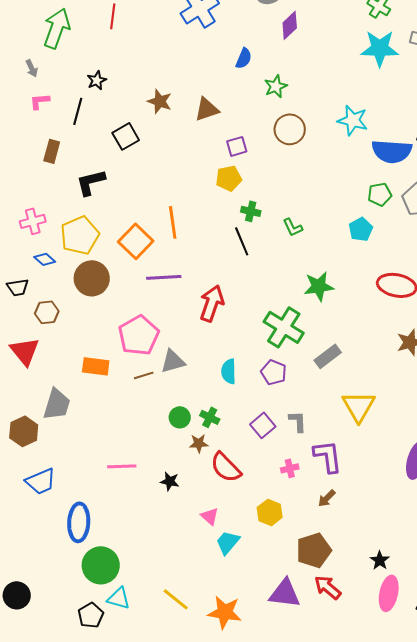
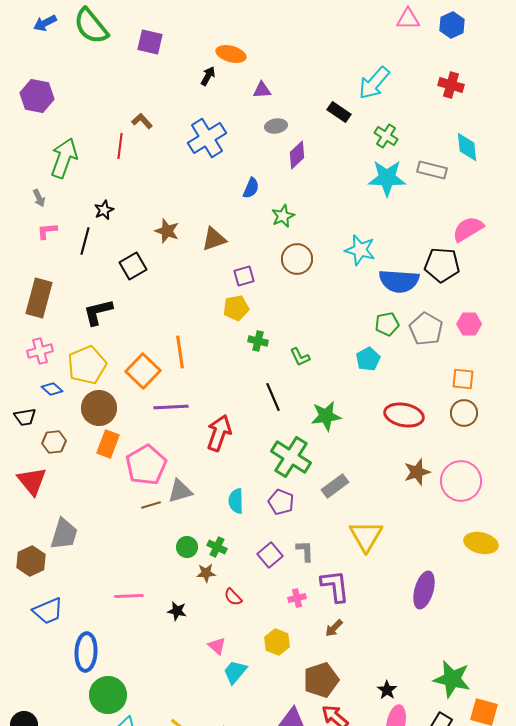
brown rectangle: (52, 151) -> (39, 298), moved, size x1.6
black line: (242, 241) -> (273, 397), moved
orange rectangle: (96, 366) -> (108, 444), moved, turned -76
red semicircle: (226, 467) -> (233, 597), size x0.6

